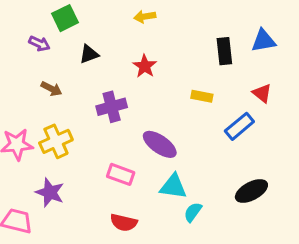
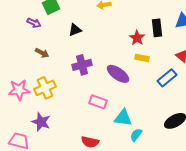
black triangle: (89, 54) -> (75, 30), moved
red star: (145, 66) -> (137, 38), moved
purple ellipse: (160, 144) -> (118, 74), moved
pink rectangle: (121, 174) -> (98, 102), moved

